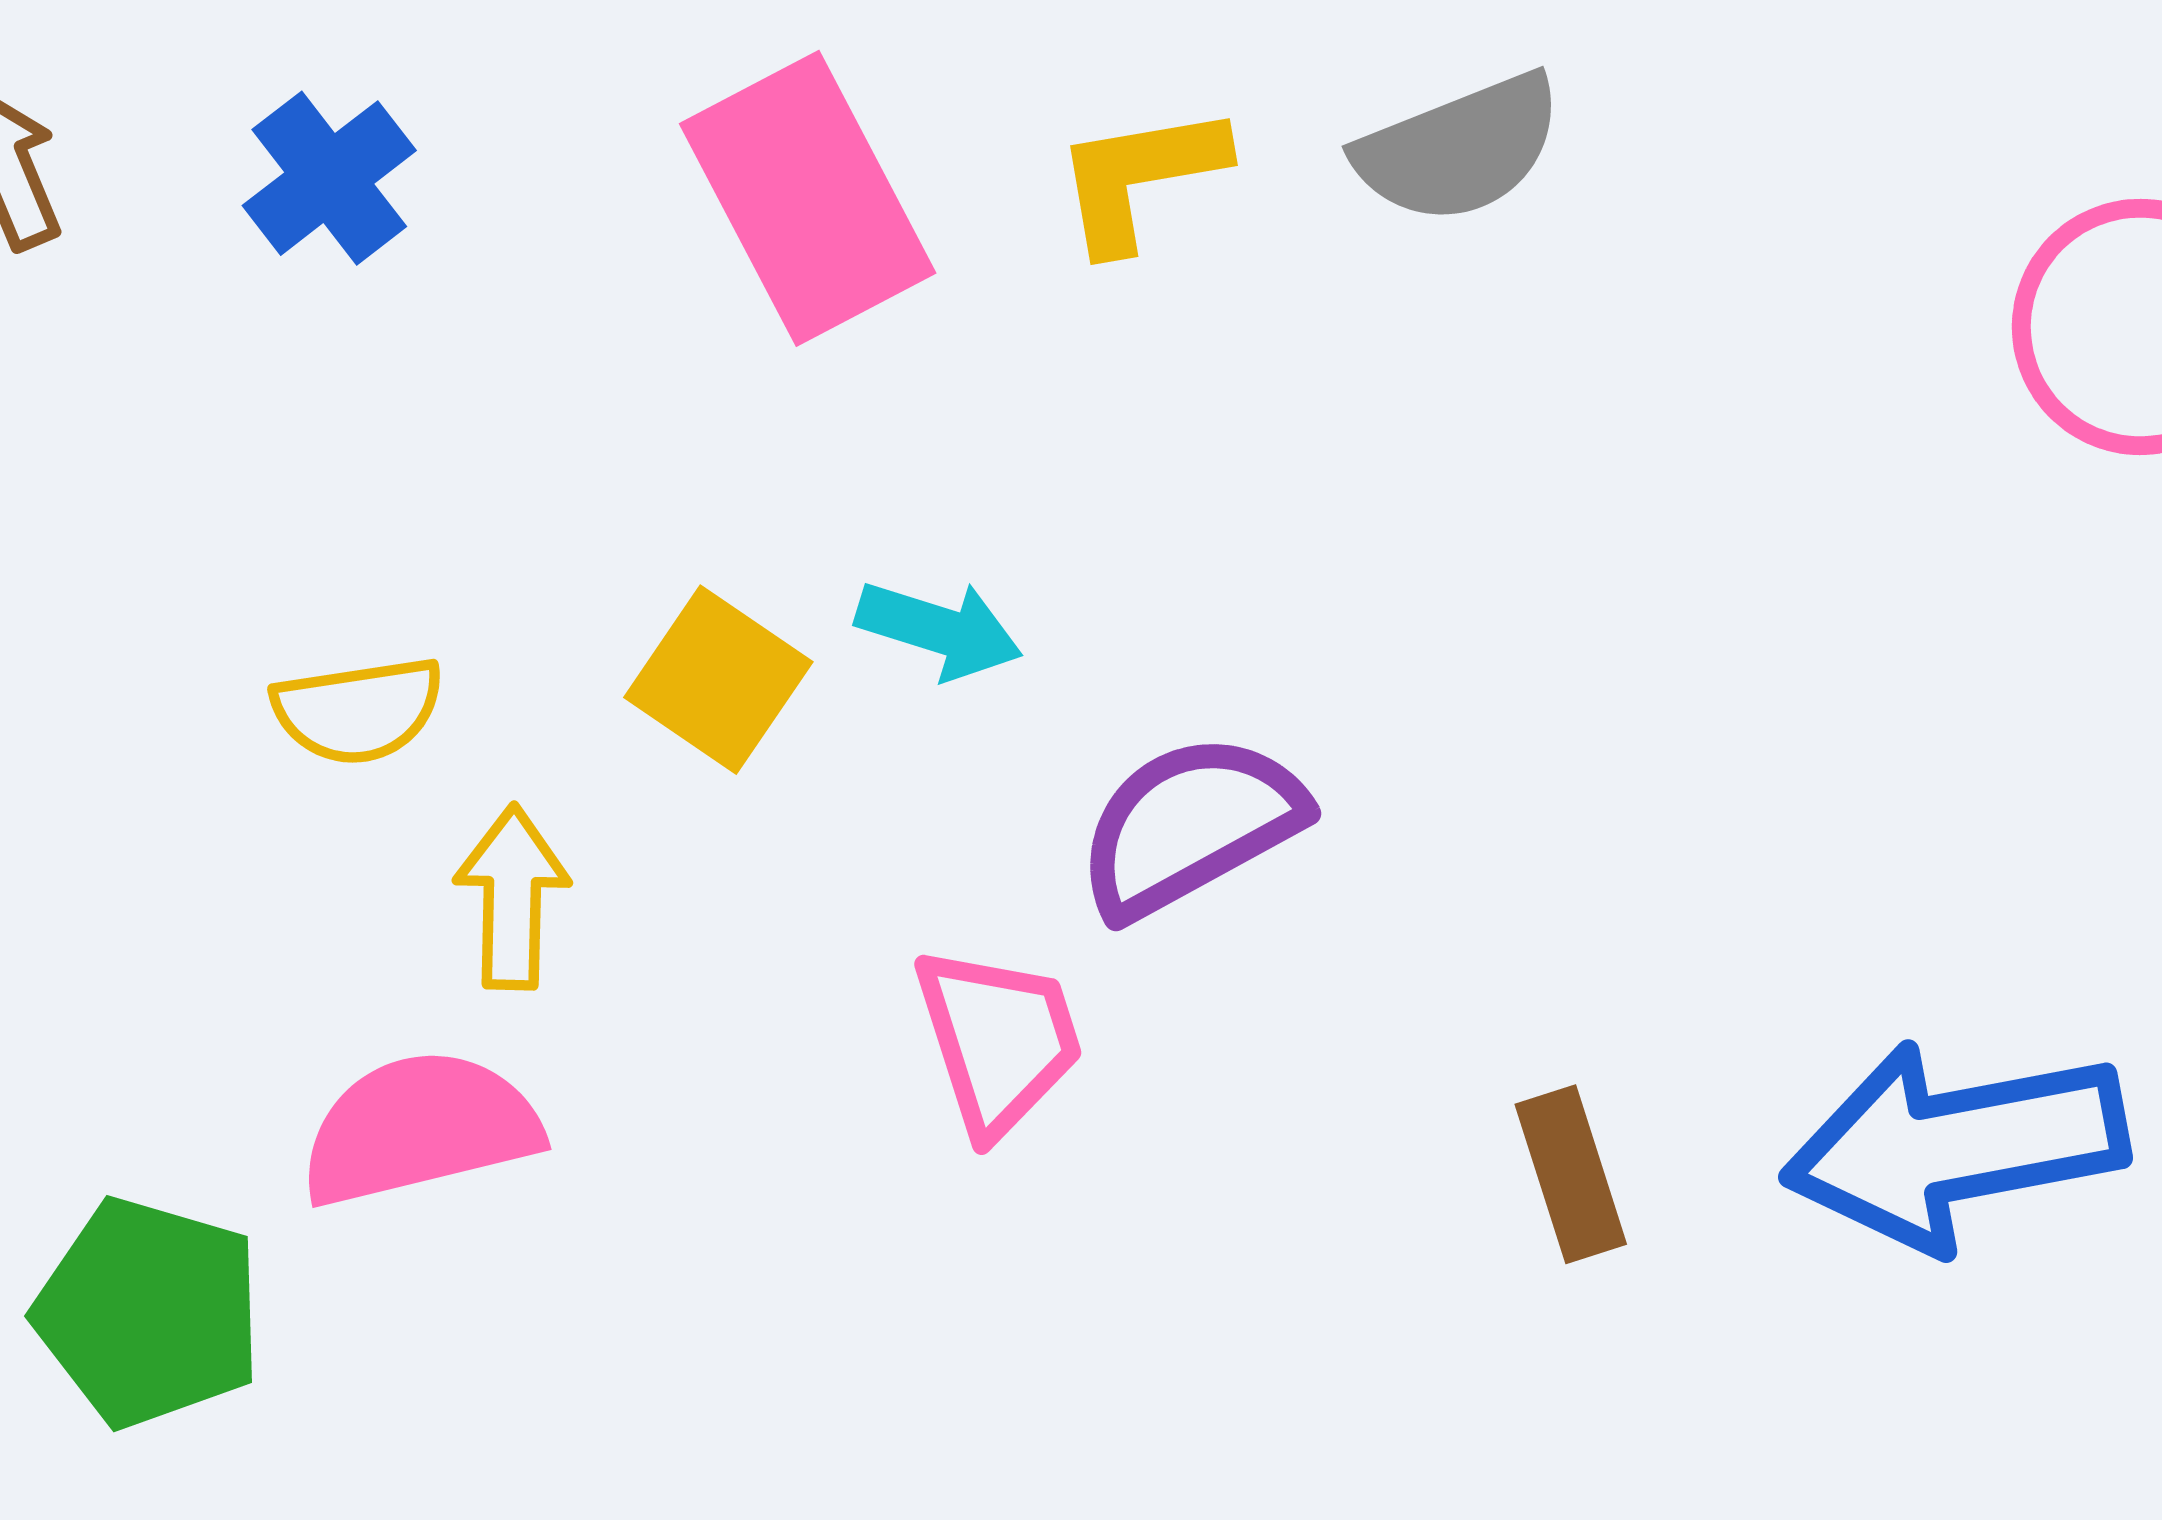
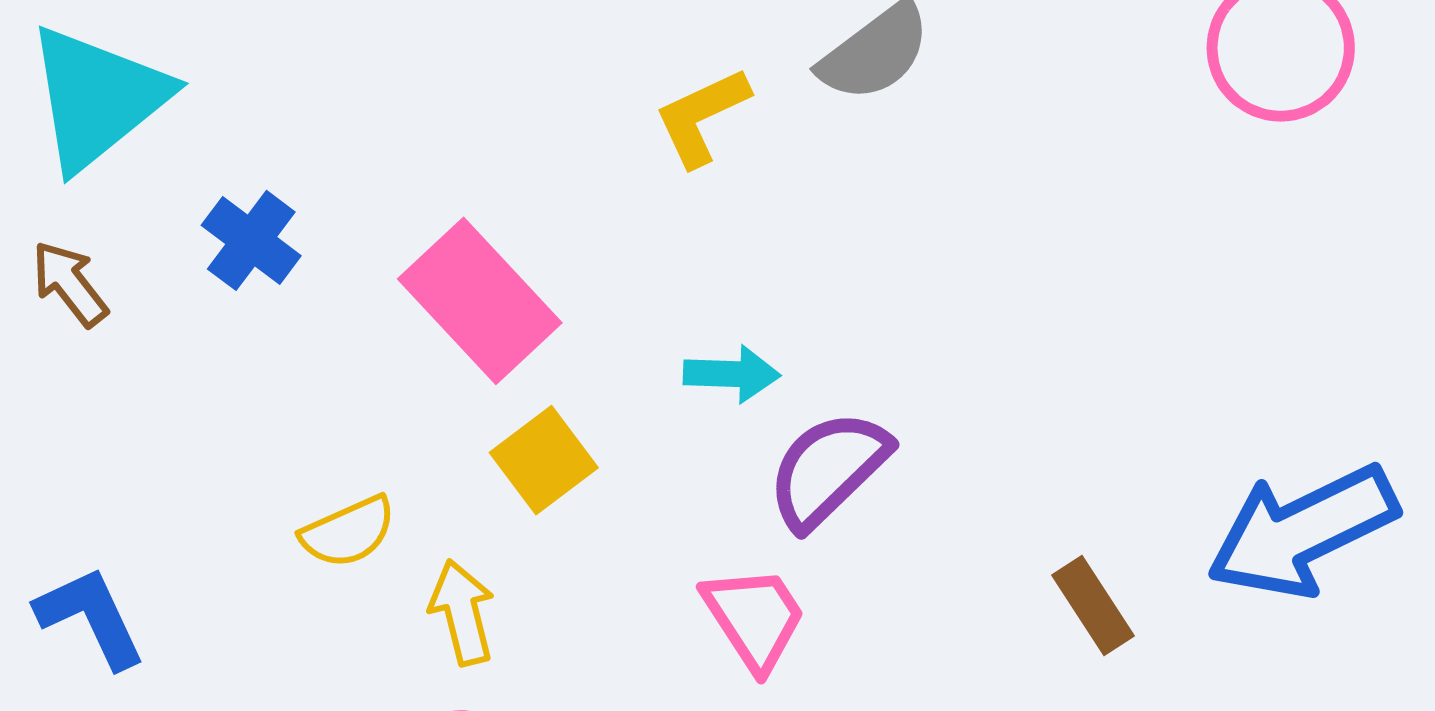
pink rectangle: (808, 198) -> (480, 301), moved
cyan arrow: (939, 630) -> (732, 374), moved
yellow square: (718, 680) -> (544, 460), turned 34

